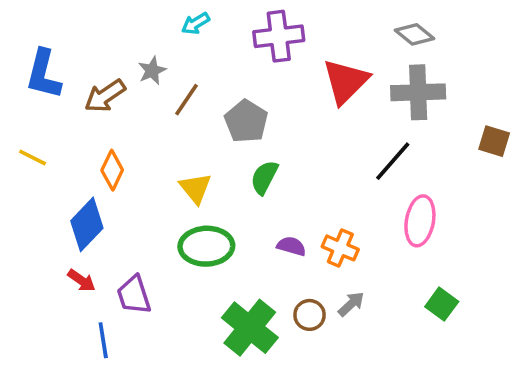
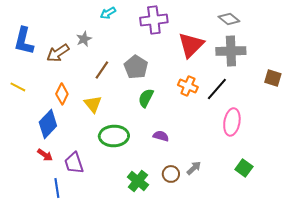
brown line: (186, 100) -> (102, 70), moved
yellow triangle: (195, 188) -> (93, 104), moved
orange cross: (340, 248) -> (188, 86), moved
green cross: (250, 328) -> (138, 181), size x0.7

